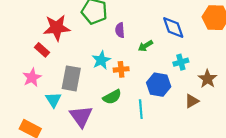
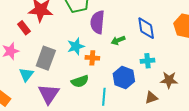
purple semicircle: (120, 30) -> (97, 22), size x1.6
brown star: (207, 79) -> (169, 80), turned 30

